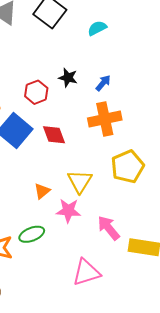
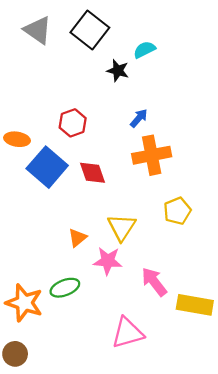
black star: (68, 78) -> (118, 71), moved
blue arrow: (103, 83) -> (139, 118), moved
yellow pentagon: (128, 167) -> (177, 211), size x0.7

